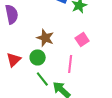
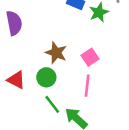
pink square: (82, 39) -> (90, 57), moved
red triangle: (14, 60) -> (16, 80), turned -49

